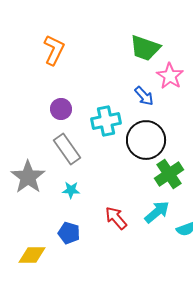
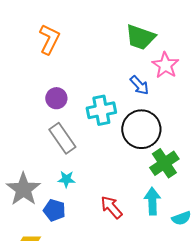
gray star: (28, 177) -> (23, 189), moved
cyan arrow: (157, 212) -> (152, 201), turned -52
blue pentagon: (69, 233) -> (54, 210), moved

